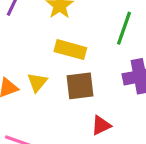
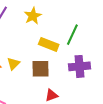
yellow rectangle: (70, 50) -> (49, 44), moved

